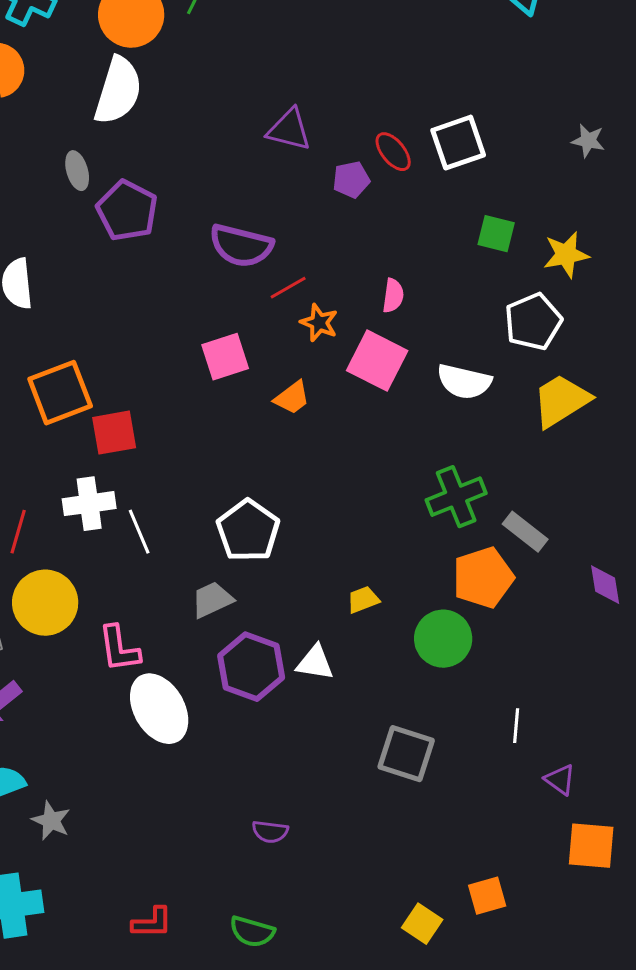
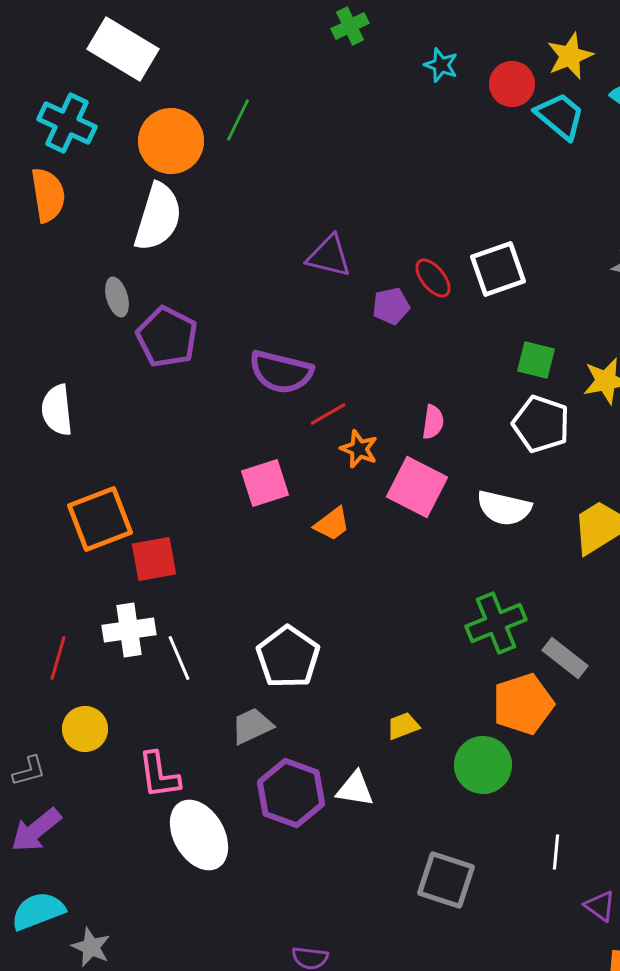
white pentagon: (533, 322) -> (541, 424), moved, turned -30
yellow circle: (45, 603) -> (85, 729), size x0.7

